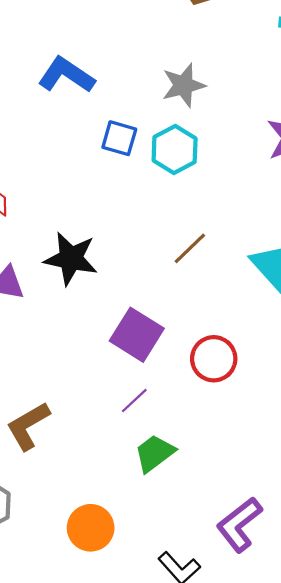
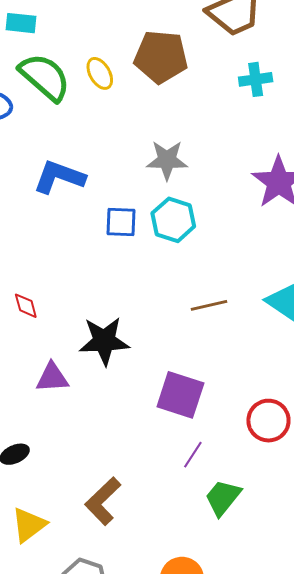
gray star: (183, 85) -> (167, 160), turned 30
brown line: (190, 248) -> (209, 305), turned 45
red circle: (214, 359) -> (268, 421), moved

